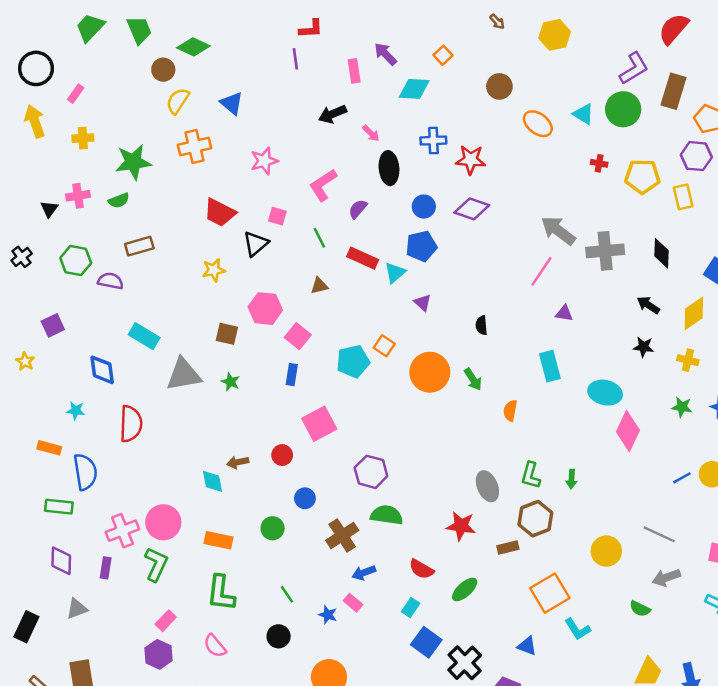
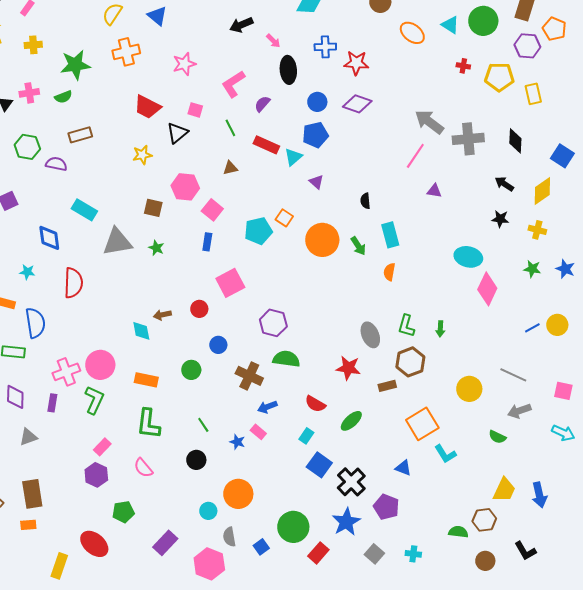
purple hexagon: (696, 156) -> (527, 46), moved
cyan rectangle: (550, 366) -> (390, 235), moved
brown cross: (342, 535) -> (249, 376), turned -32

